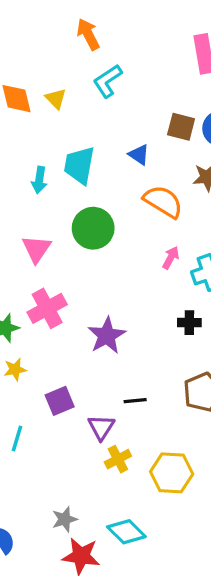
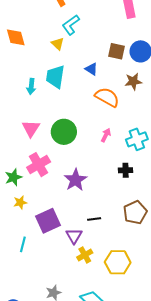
yellow triangle: (56, 99) -> (58, 44), moved
green circle: (93, 228) -> (64, 132), moved
pink arrow: (171, 258) -> (106, 135), moved
purple square: (60, 401) -> (48, 221), size x1.4

